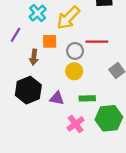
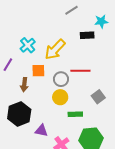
purple triangle: (57, 98) -> (41, 131), moved
green rectangle: (87, 98) -> (75, 114), moved

